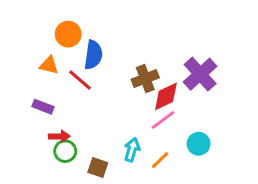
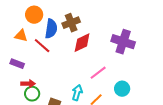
purple cross: (200, 74) -> (123, 42), turned -30
brown cross: (145, 79) -> (71, 23), moved
red diamond: (166, 96) -> (82, 43), moved

